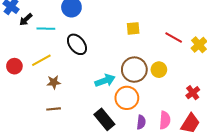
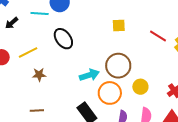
black arrow: (26, 19) -> (12, 23), moved
cyan line: (46, 29) -> (40, 13), moved
yellow circle: (159, 70) -> (140, 87), moved
brown line: (54, 109) -> (37, 111), moved

